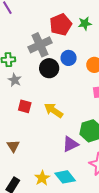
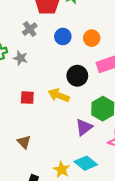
gray cross: (40, 45) -> (30, 29), size x0.6
black circle: (49, 68) -> (77, 76), moved
gray star: (15, 80) -> (20, 58), moved

